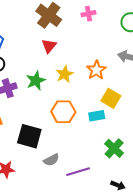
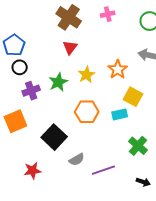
black square: (29, 136) -> (54, 137), turned 30

